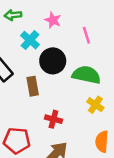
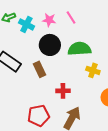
pink star: (53, 20) -> (49, 20), moved
cyan cross: (30, 40) -> (26, 24), moved

